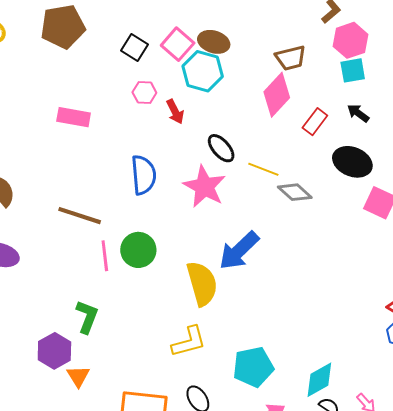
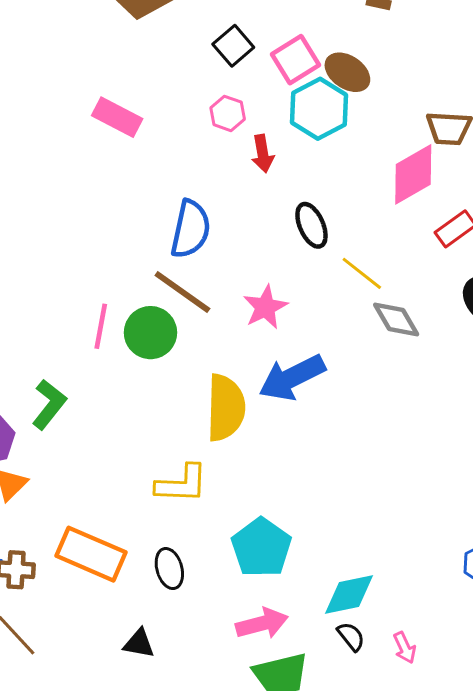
pink star: (204, 187) -> (265, 307), moved, size x0.7
brown line: (80, 216) -> (182, 292), moved
cyan pentagon: (253, 367) -> (261, 548), turned 30

